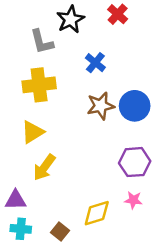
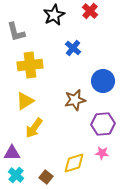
gray L-shape: (42, 42) -> (16, 32), moved
brown star: (101, 106) -> (75, 100), moved
cyan cross: (21, 229) -> (16, 175), turned 35

